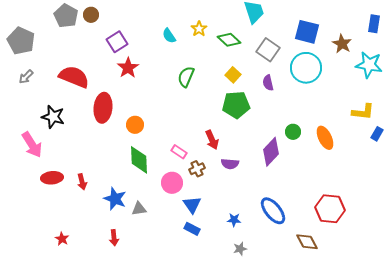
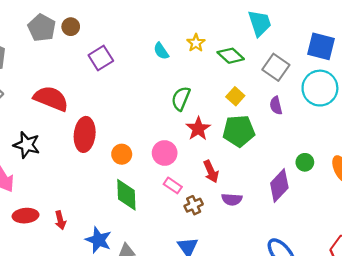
red star: (128, 68) -> (198, 129), moved
pink circle: (172, 183) -> (165, 153), moved

